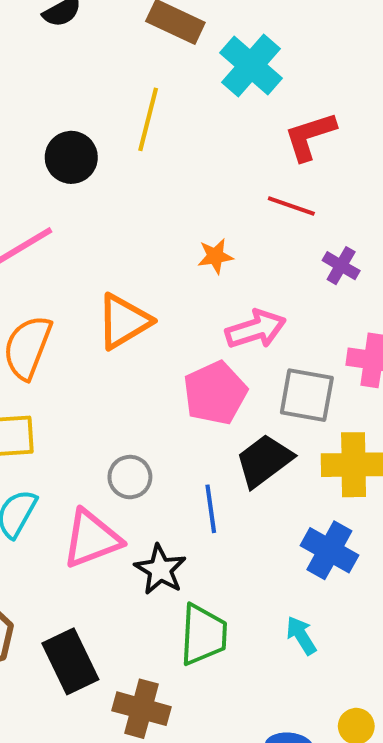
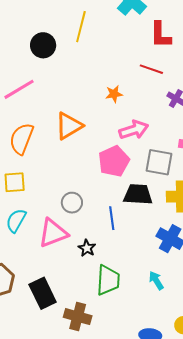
red L-shape: (310, 136) -> (160, 35), turned -72
black trapezoid: (264, 461) -> (138, 195), turned 40
black star: (160, 570) -> (87, 248), size x0.7

